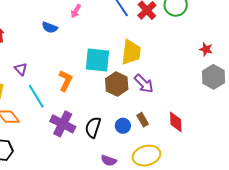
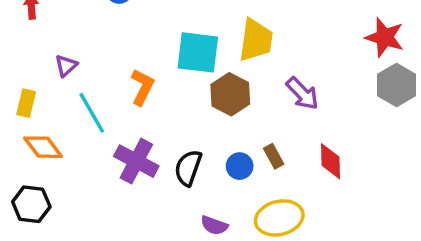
red star: (206, 49) -> (385, 37), size x1.6
purple triangle: (21, 69) -> (66, 66), turned 32
purple arrow: (144, 84) -> (302, 93), moved

